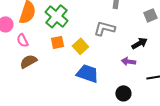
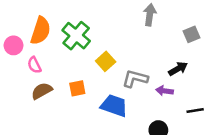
gray L-shape: (104, 28) -> (135, 79), moved
orange square: (57, 42) -> (77, 88), moved
yellow square: (80, 46) -> (106, 61), moved

